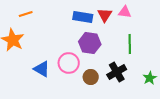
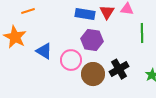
green line: (130, 44) -> (142, 33), moved
blue triangle: (42, 69) -> (44, 51), moved
brown circle: (91, 77) -> (93, 74), size x1.5

